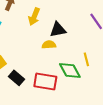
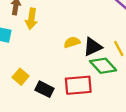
yellow arrow: (34, 17) -> (31, 19), moved
black triangle: (58, 30) -> (93, 47), moved

